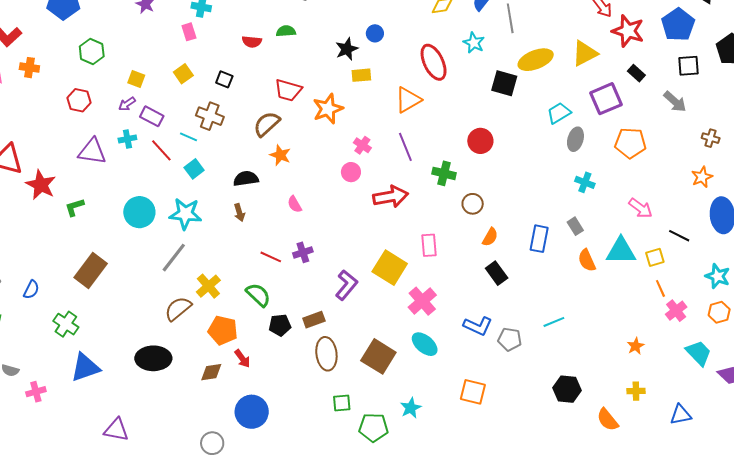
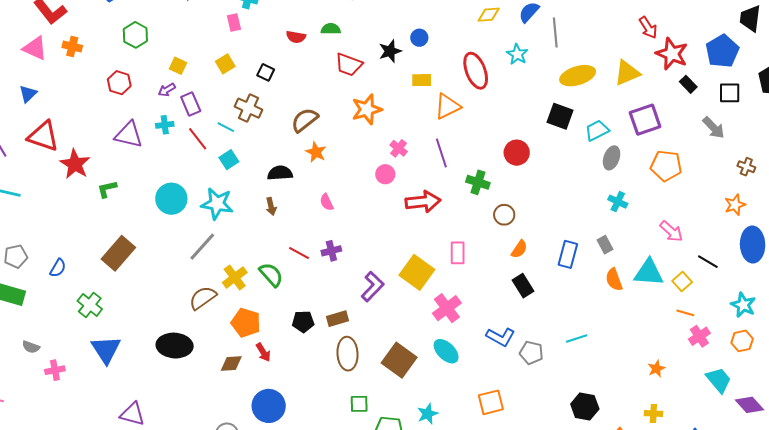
black rectangle: (636, 73) -> (688, 84), moved
yellow rectangle: (361, 75) -> (422, 80), moved
black square: (504, 83) -> (560, 116), moved
red trapezoid: (288, 90) -> (349, 65), moved
purple rectangle: (152, 116) -> (191, 104), turned 35
yellow square: (655, 257) -> (682, 281), turned -30
orange line: (660, 288) -> (685, 313), turned -54
green semicircle: (258, 295) -> (271, 275), moved
blue triangle: (85, 367) -> (106, 350), turned -48
orange square: (473, 392) -> (491, 402), turned -32

